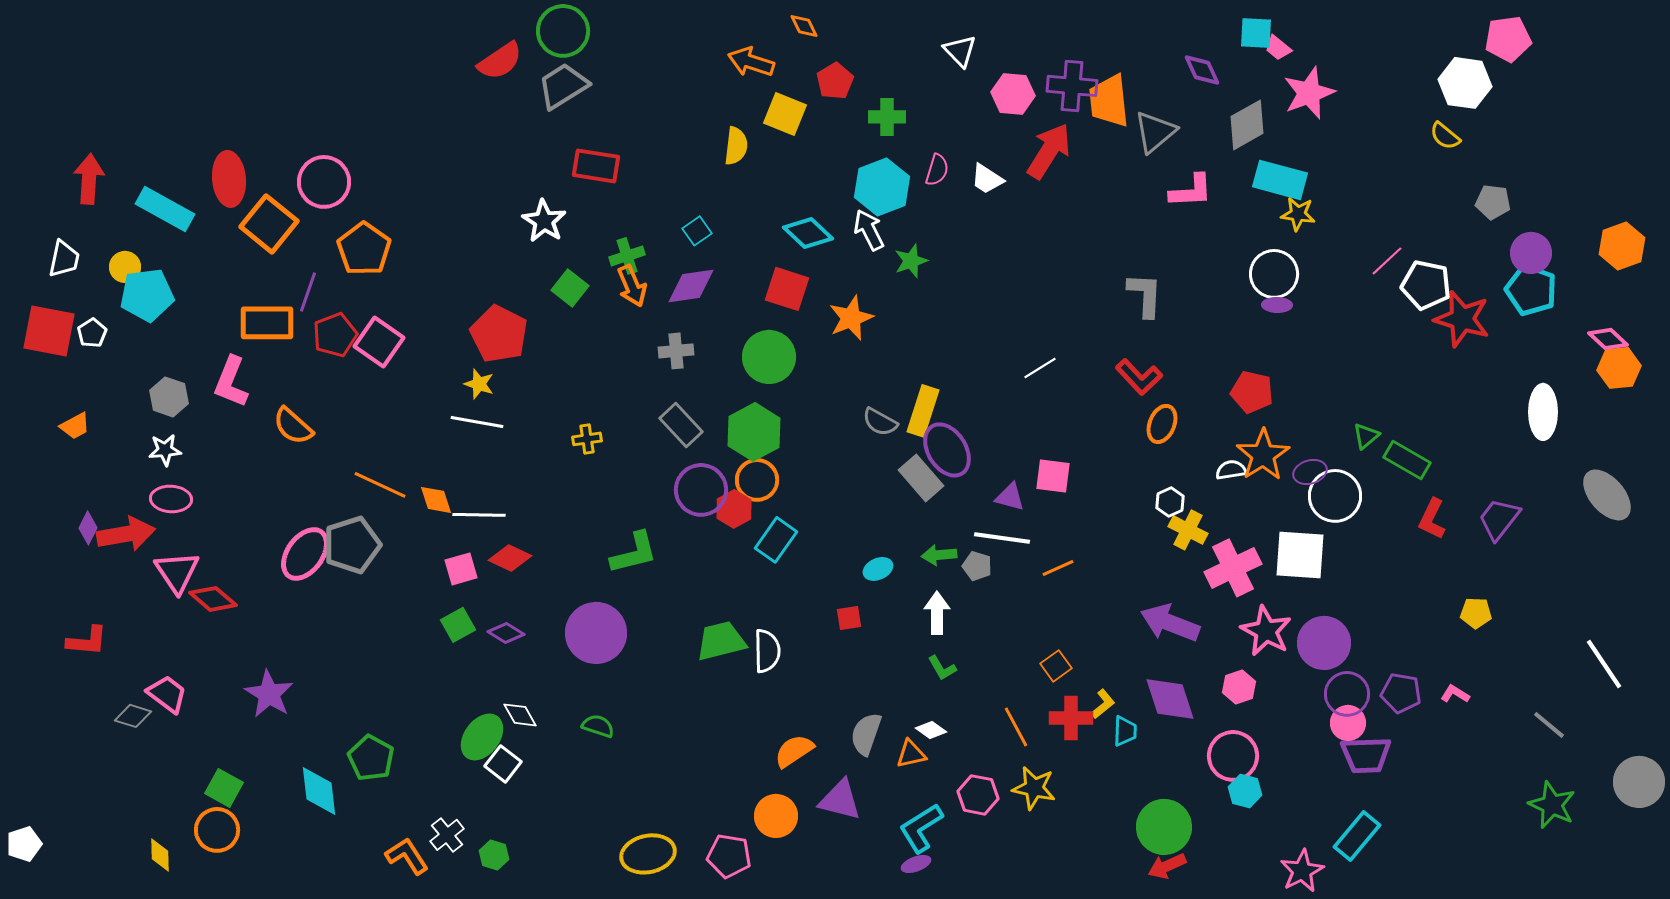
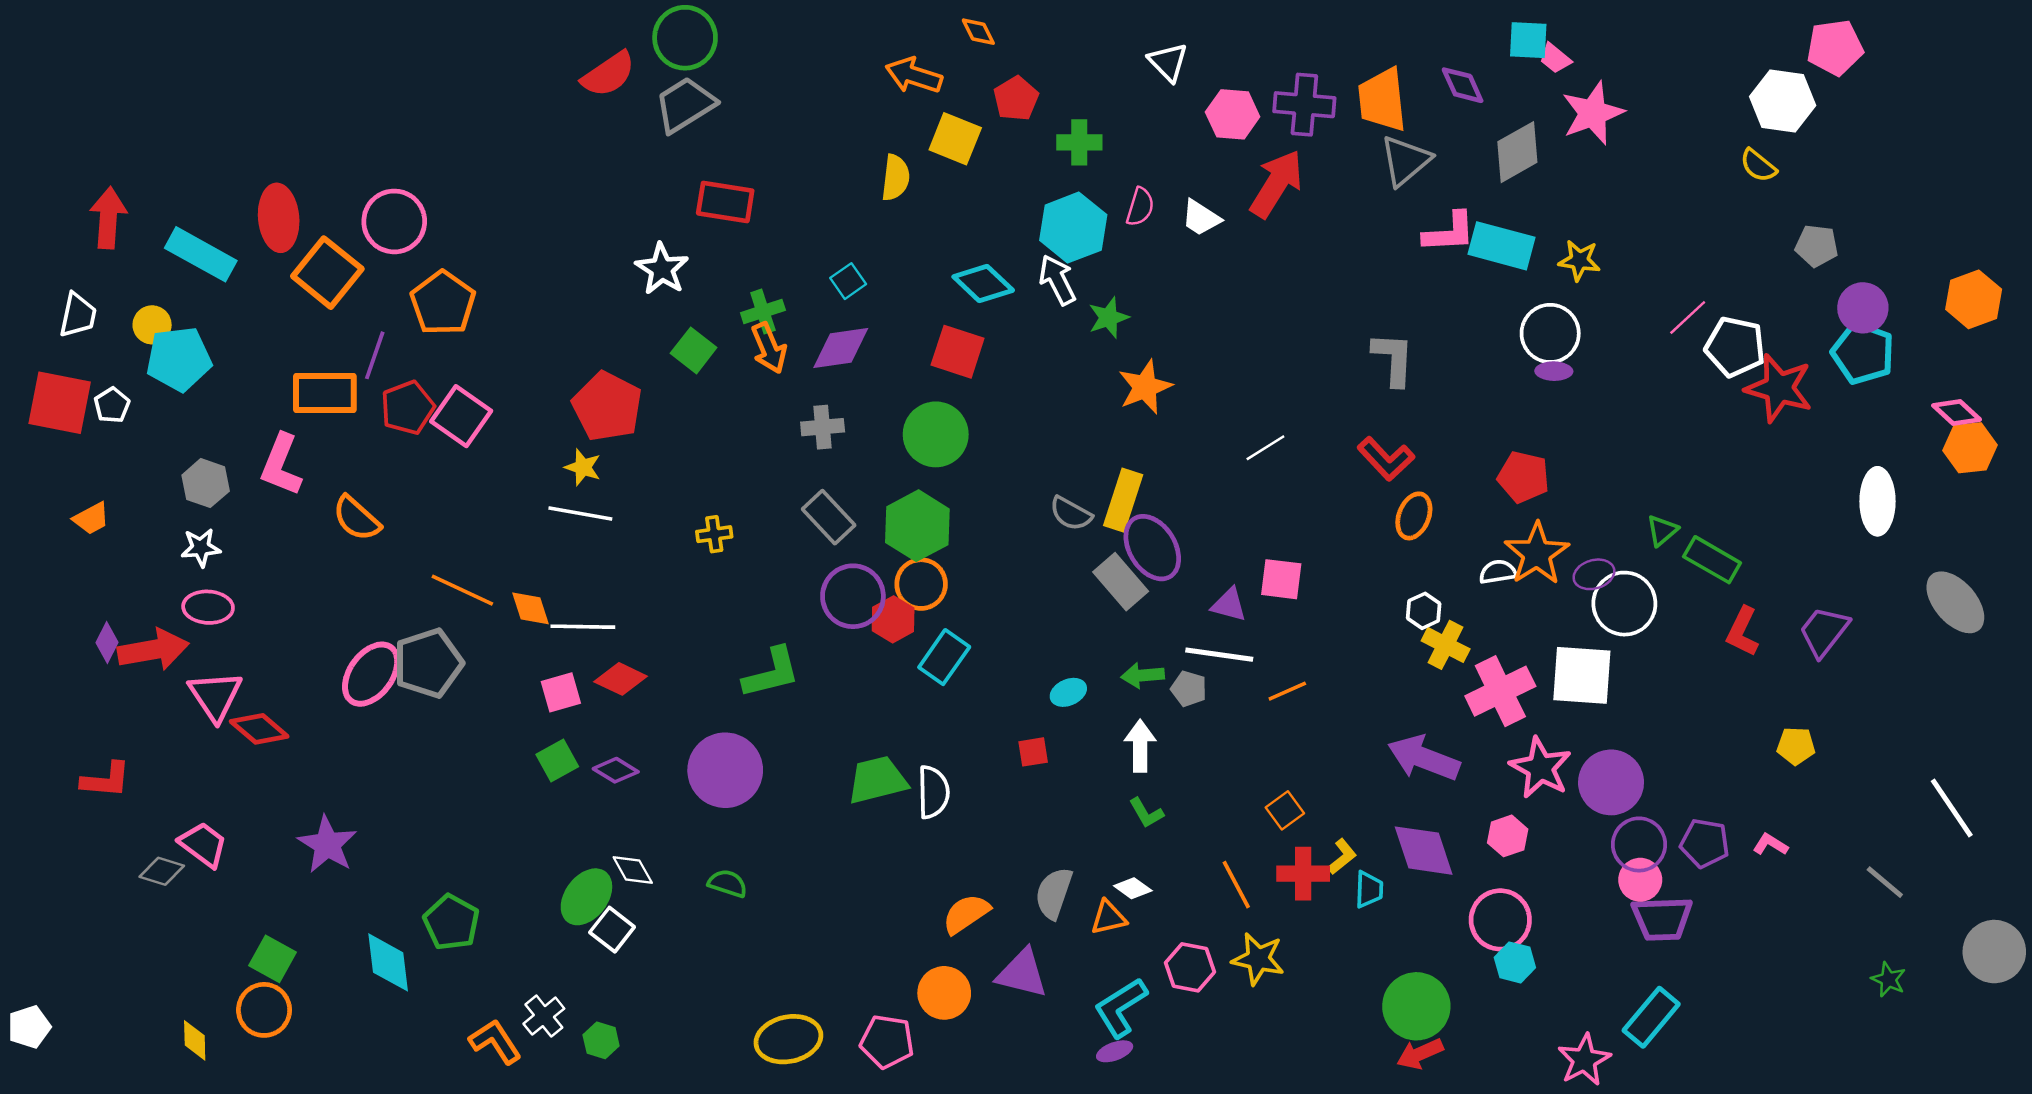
orange trapezoid: (1109, 101) -> (1382, 100), moved
cyan rectangle: (1280, 180) -> (1502, 246), moved
orange star: (851, 318) -> (1145, 387), moved
green star: (1552, 805) -> (1888, 980), size x0.6

